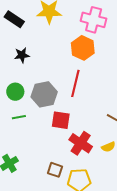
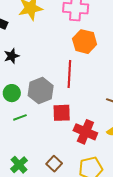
orange hexagon: (83, 48) -> (85, 42), moved
brown square: (55, 170) -> (54, 164), moved, turned 35

